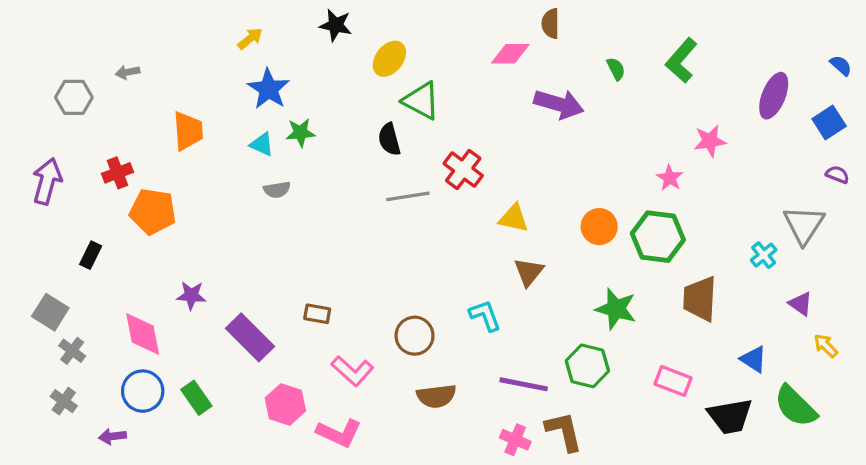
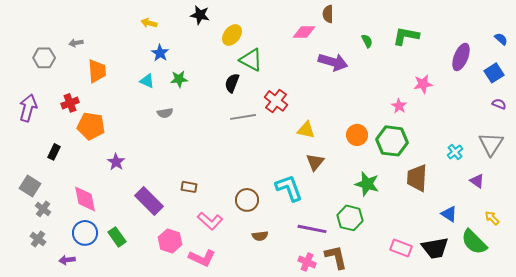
yellow arrow: (250, 39) -> (149, 23), turned -126
green L-shape: (681, 60) -> (406, 36), turned 60
blue star: (269, 89) -> (160, 53), size x0.7
orange trapezoid: (188, 131) -> (97, 71), moved
black semicircle: (389, 139) -> (232, 83), turned 36
cyan triangle: (262, 144) -> (147, 81), moved
gray triangle: (804, 225) -> (491, 144), moved
purple star: (191, 295) -> (116, 162), moved, turned 30
cyan L-shape: (485, 316) -> (289, 188), size x1.4
yellow arrow: (826, 346) -> (492, 218), moved
pink rectangle: (673, 381) -> (401, 248), moved
brown semicircle: (436, 396) -> (260, 236), size x0.7

